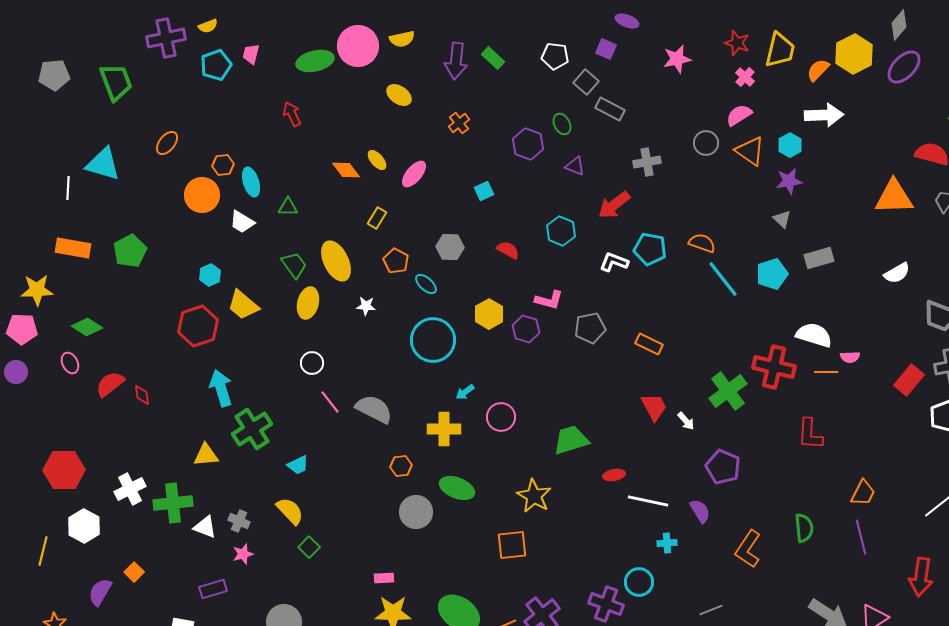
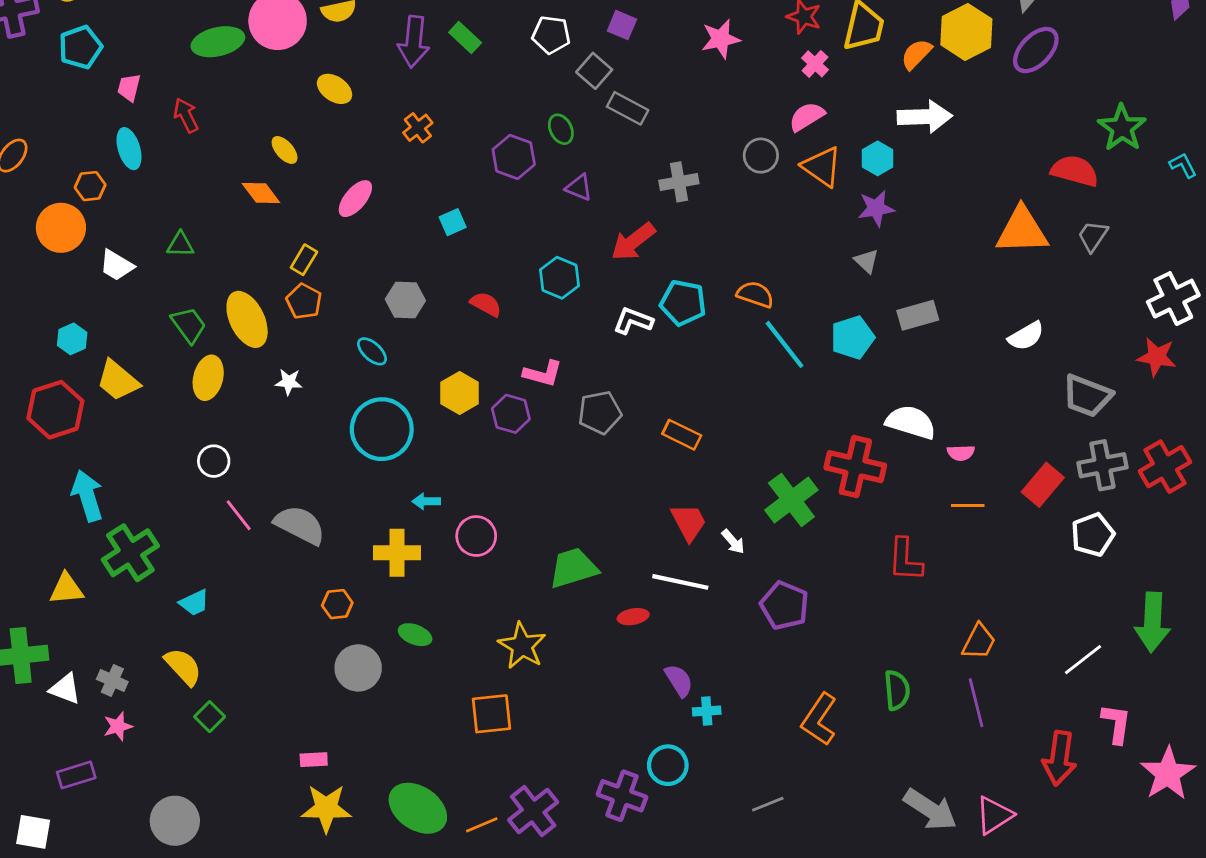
pink trapezoid: (251, 54) -> (129, 88), moved
yellow ellipse: (377, 160) -> (285, 150), moved
cyan ellipse: (251, 182) -> (129, 149), moved
orange pentagon: (396, 261) -> (304, 301), moved
orange line: (826, 372) -> (968, 506), moved
cyan arrow: (465, 392) -> (426, 501), turned 36
green ellipse: (457, 488) -> (415, 635), size x0.7
white line: (648, 501) -> (680, 582), moved
purple semicircle: (700, 511) -> (679, 680), moved

